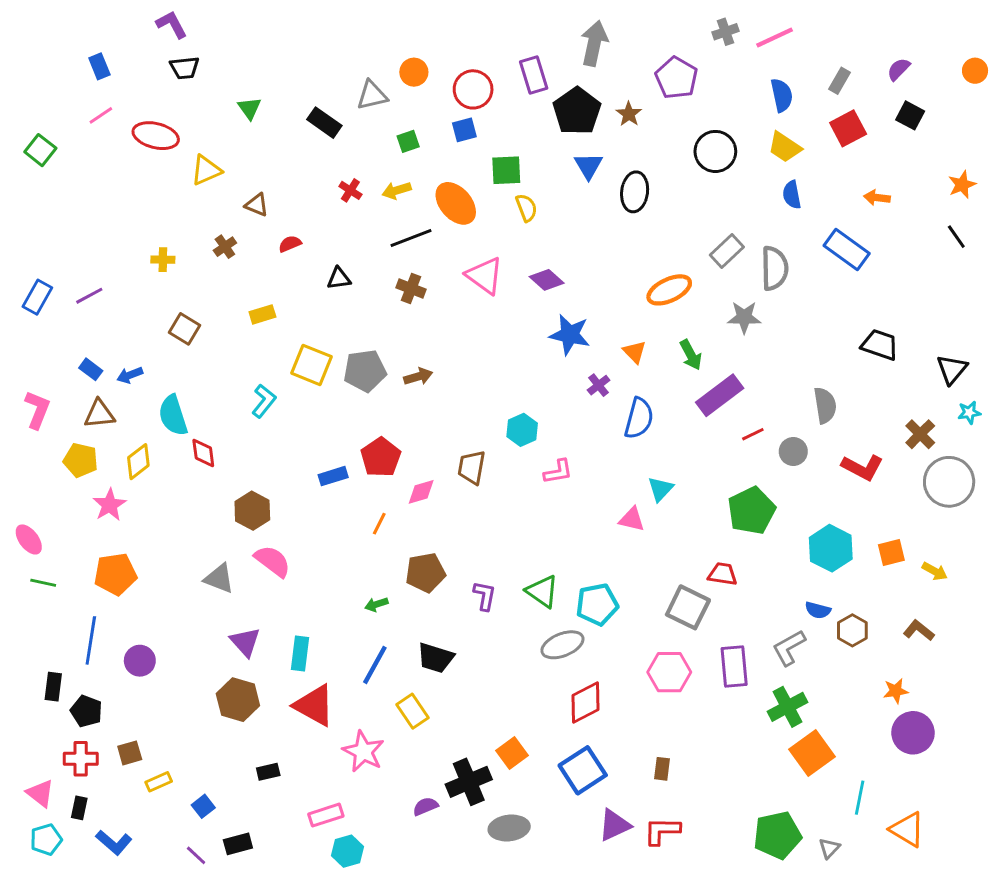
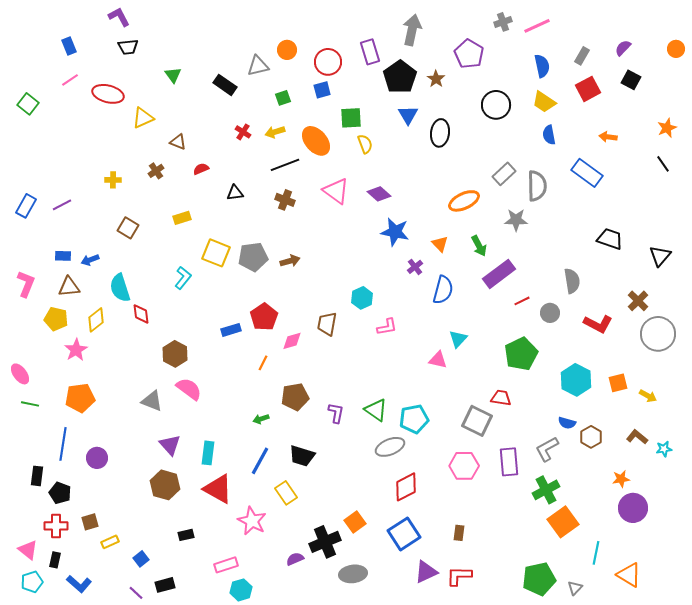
blue rectangle: (91, 369) -> (63, 256), turned -35
cyan star: (969, 413) -> (664, 449), moved

